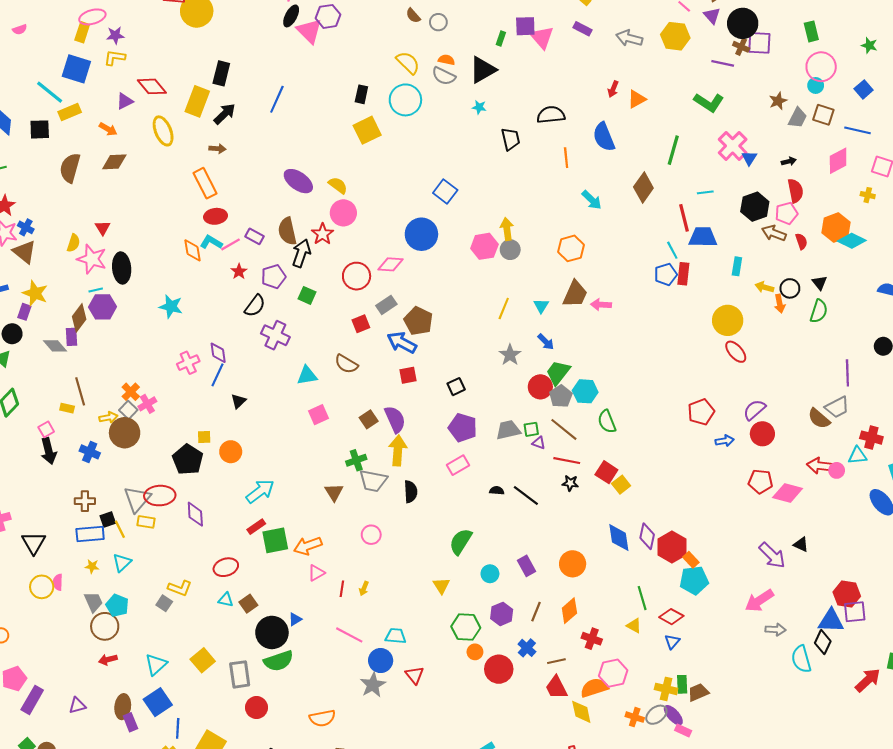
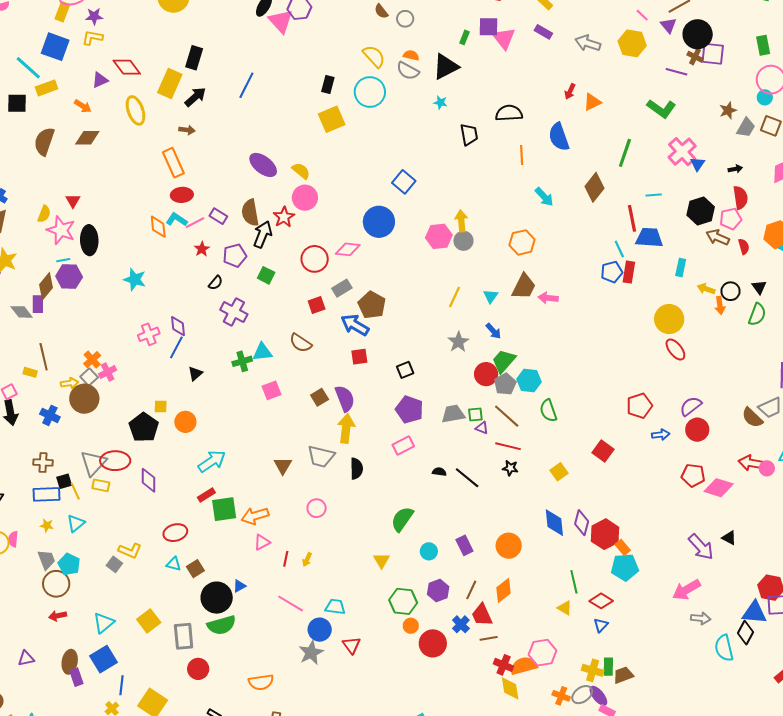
black semicircle: (255, 306) -> (216, 283), size x0.7
green cross: (356, 460) -> (242, 361), moved
red square: (606, 472) -> (603, 451), moved
red cross: (592, 639) -> (504, 665), moved
red trapezoid: (556, 687) -> (482, 615), moved

